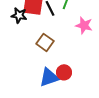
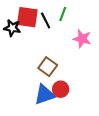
brown square: (45, 42) -> (48, 67), moved

